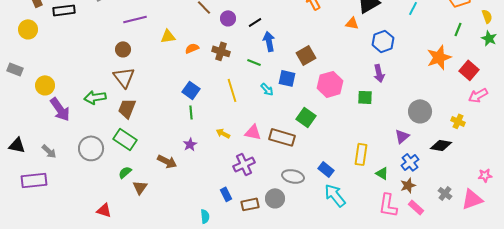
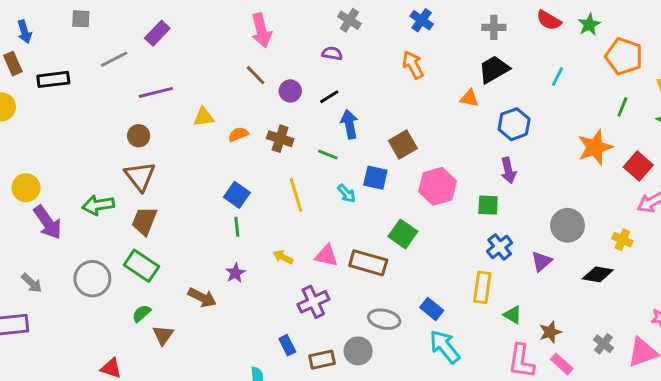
blue cross: (410, 162) -> (500, 247), moved

